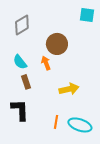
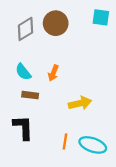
brown circle: (57, 44) -> (56, 23), moved
orange arrow: (46, 63) -> (53, 73), turned -136
brown rectangle: (26, 82) -> (30, 95), turned -64

